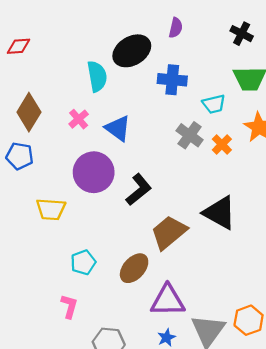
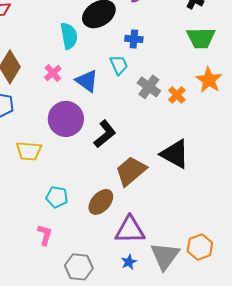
blue cross: (172, 80) -> (134, 39), size x0.7
cyan trapezoid: (214, 104) -> (119, 65), moved, turned -100
cyan pentagon: (83, 262) -> (57, 197), turned 30

